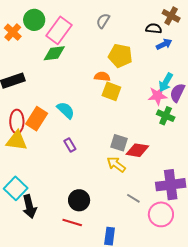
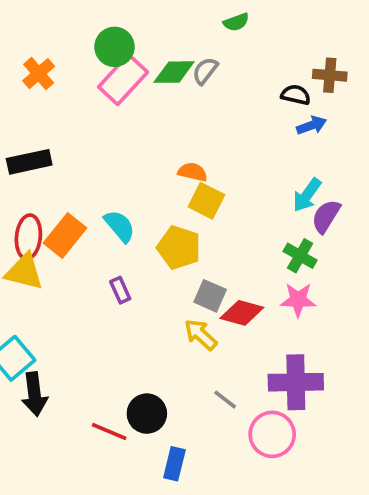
brown cross: (171, 16) -> (330, 75), turned -30
green circle: (34, 20) -> (114, 47), moved
green diamond: (54, 53) -> (174, 72), moved
yellow pentagon: (120, 56) -> (179, 248), moved
pink star: (158, 96) -> (298, 300), moved
black circle: (79, 200) -> (147, 414), moved

